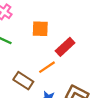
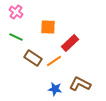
brown rectangle: (23, 81) -> (33, 58), moved

